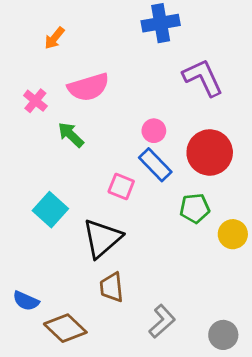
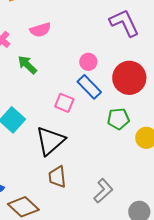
pink semicircle: (89, 87) -> (40, 30), size x0.7
gray L-shape: (162, 321) -> (103, 191), moved

